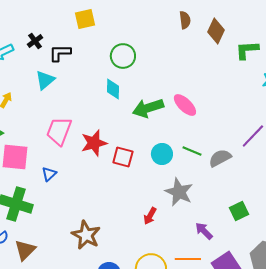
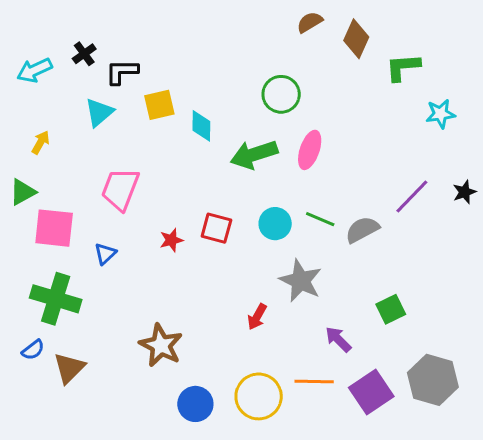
yellow square: (85, 19) -> (159, 105), moved
brown semicircle: (185, 20) -> (310, 22), turned -114
green circle: (123, 56) -> (281, 94), moved
pink ellipse: (185, 105) -> (310, 150), turned 65
red star: (94, 143) -> (171, 240), moved, size x0.6

